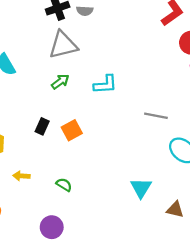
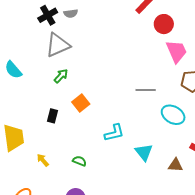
cyan L-shape: (105, 84) -> (114, 133), moved
orange square: (72, 130) -> (81, 103), moved
yellow arrow: (21, 176) -> (43, 160), turned 56

